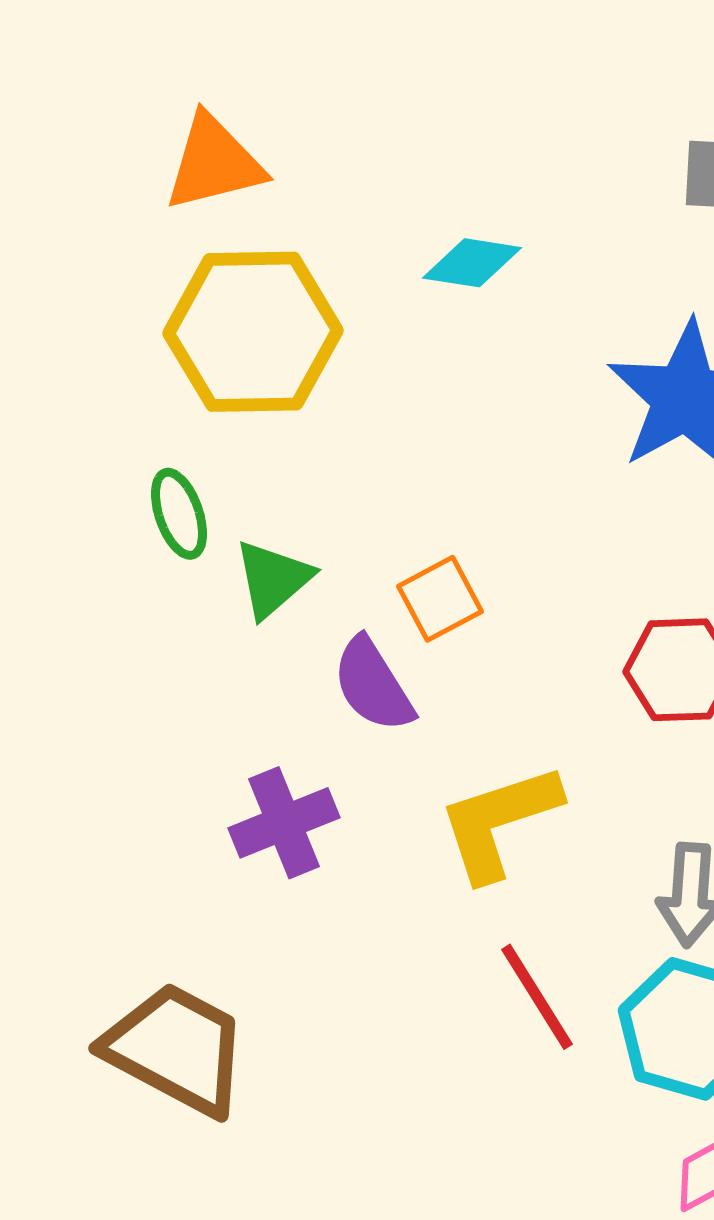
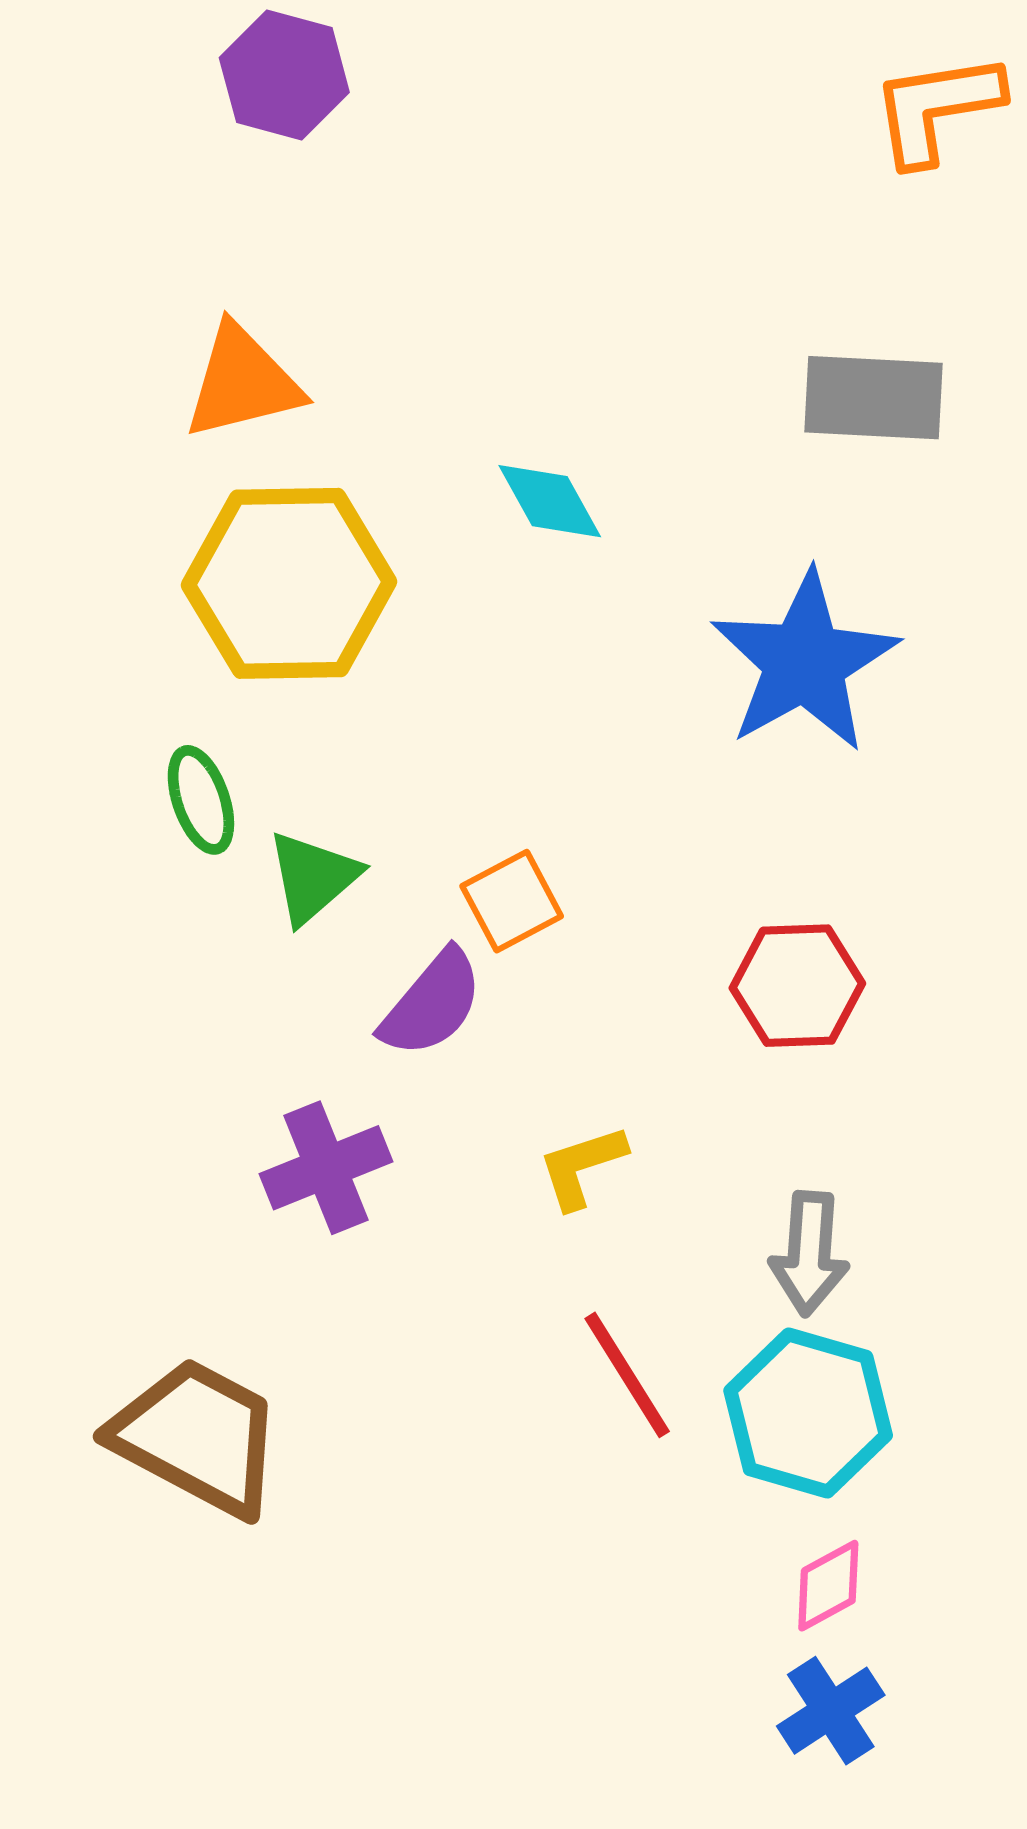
cyan diamond: (472, 263) -> (550, 501), turned 52
purple semicircle: (373, 685) -> (432, 1004), turned -108
yellow L-shape: (499, 822) -> (582, 1167), size x0.6

